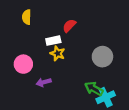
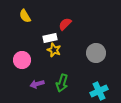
yellow semicircle: (27, 17) -> (25, 16), turned -32
purple arrow: (44, 82) -> (37, 84), moved
green arrow: (94, 89) -> (62, 83), moved, turned -102

